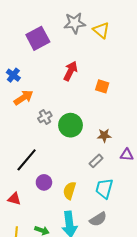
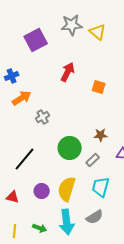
blue cross: (13, 75) -> (12, 76), turned 32
green circle: (71, 125) -> (70, 148), moved
purple circle: (44, 182) -> (42, 191), moved
yellow semicircle: (69, 191) -> (67, 189), size x1.4

